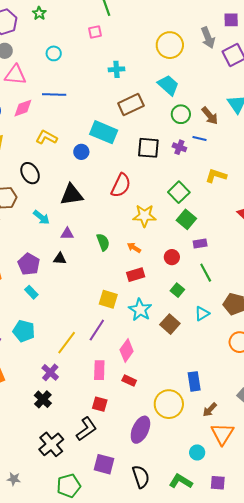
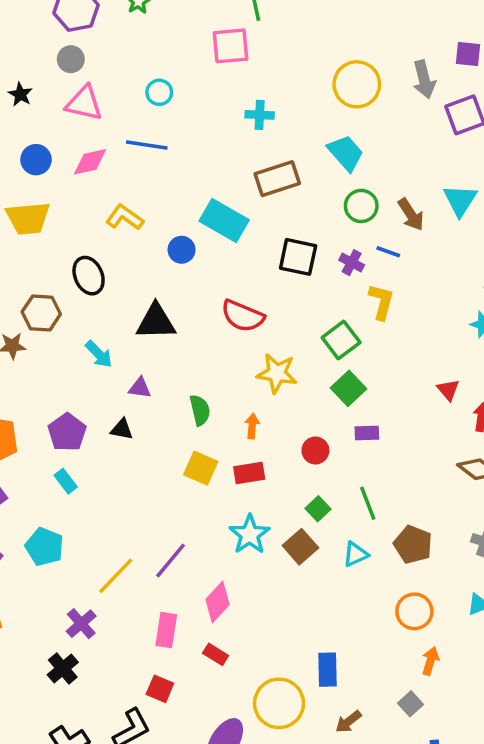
pink square: (95, 32) -> (230, 46), size x1.6
cyan circle: (54, 53) -> (159, 92), moved
yellow L-shape: (216, 176) -> (381, 302), moved, turned 80
red semicircle: (121, 185) -> (243, 316), turned 80
orange arrow: (134, 248) -> (252, 426), turned 56
green line: (206, 273) -> (368, 503), moved
yellow square: (108, 299) -> (201, 468), moved
brown square: (170, 324) -> (300, 547), moved

